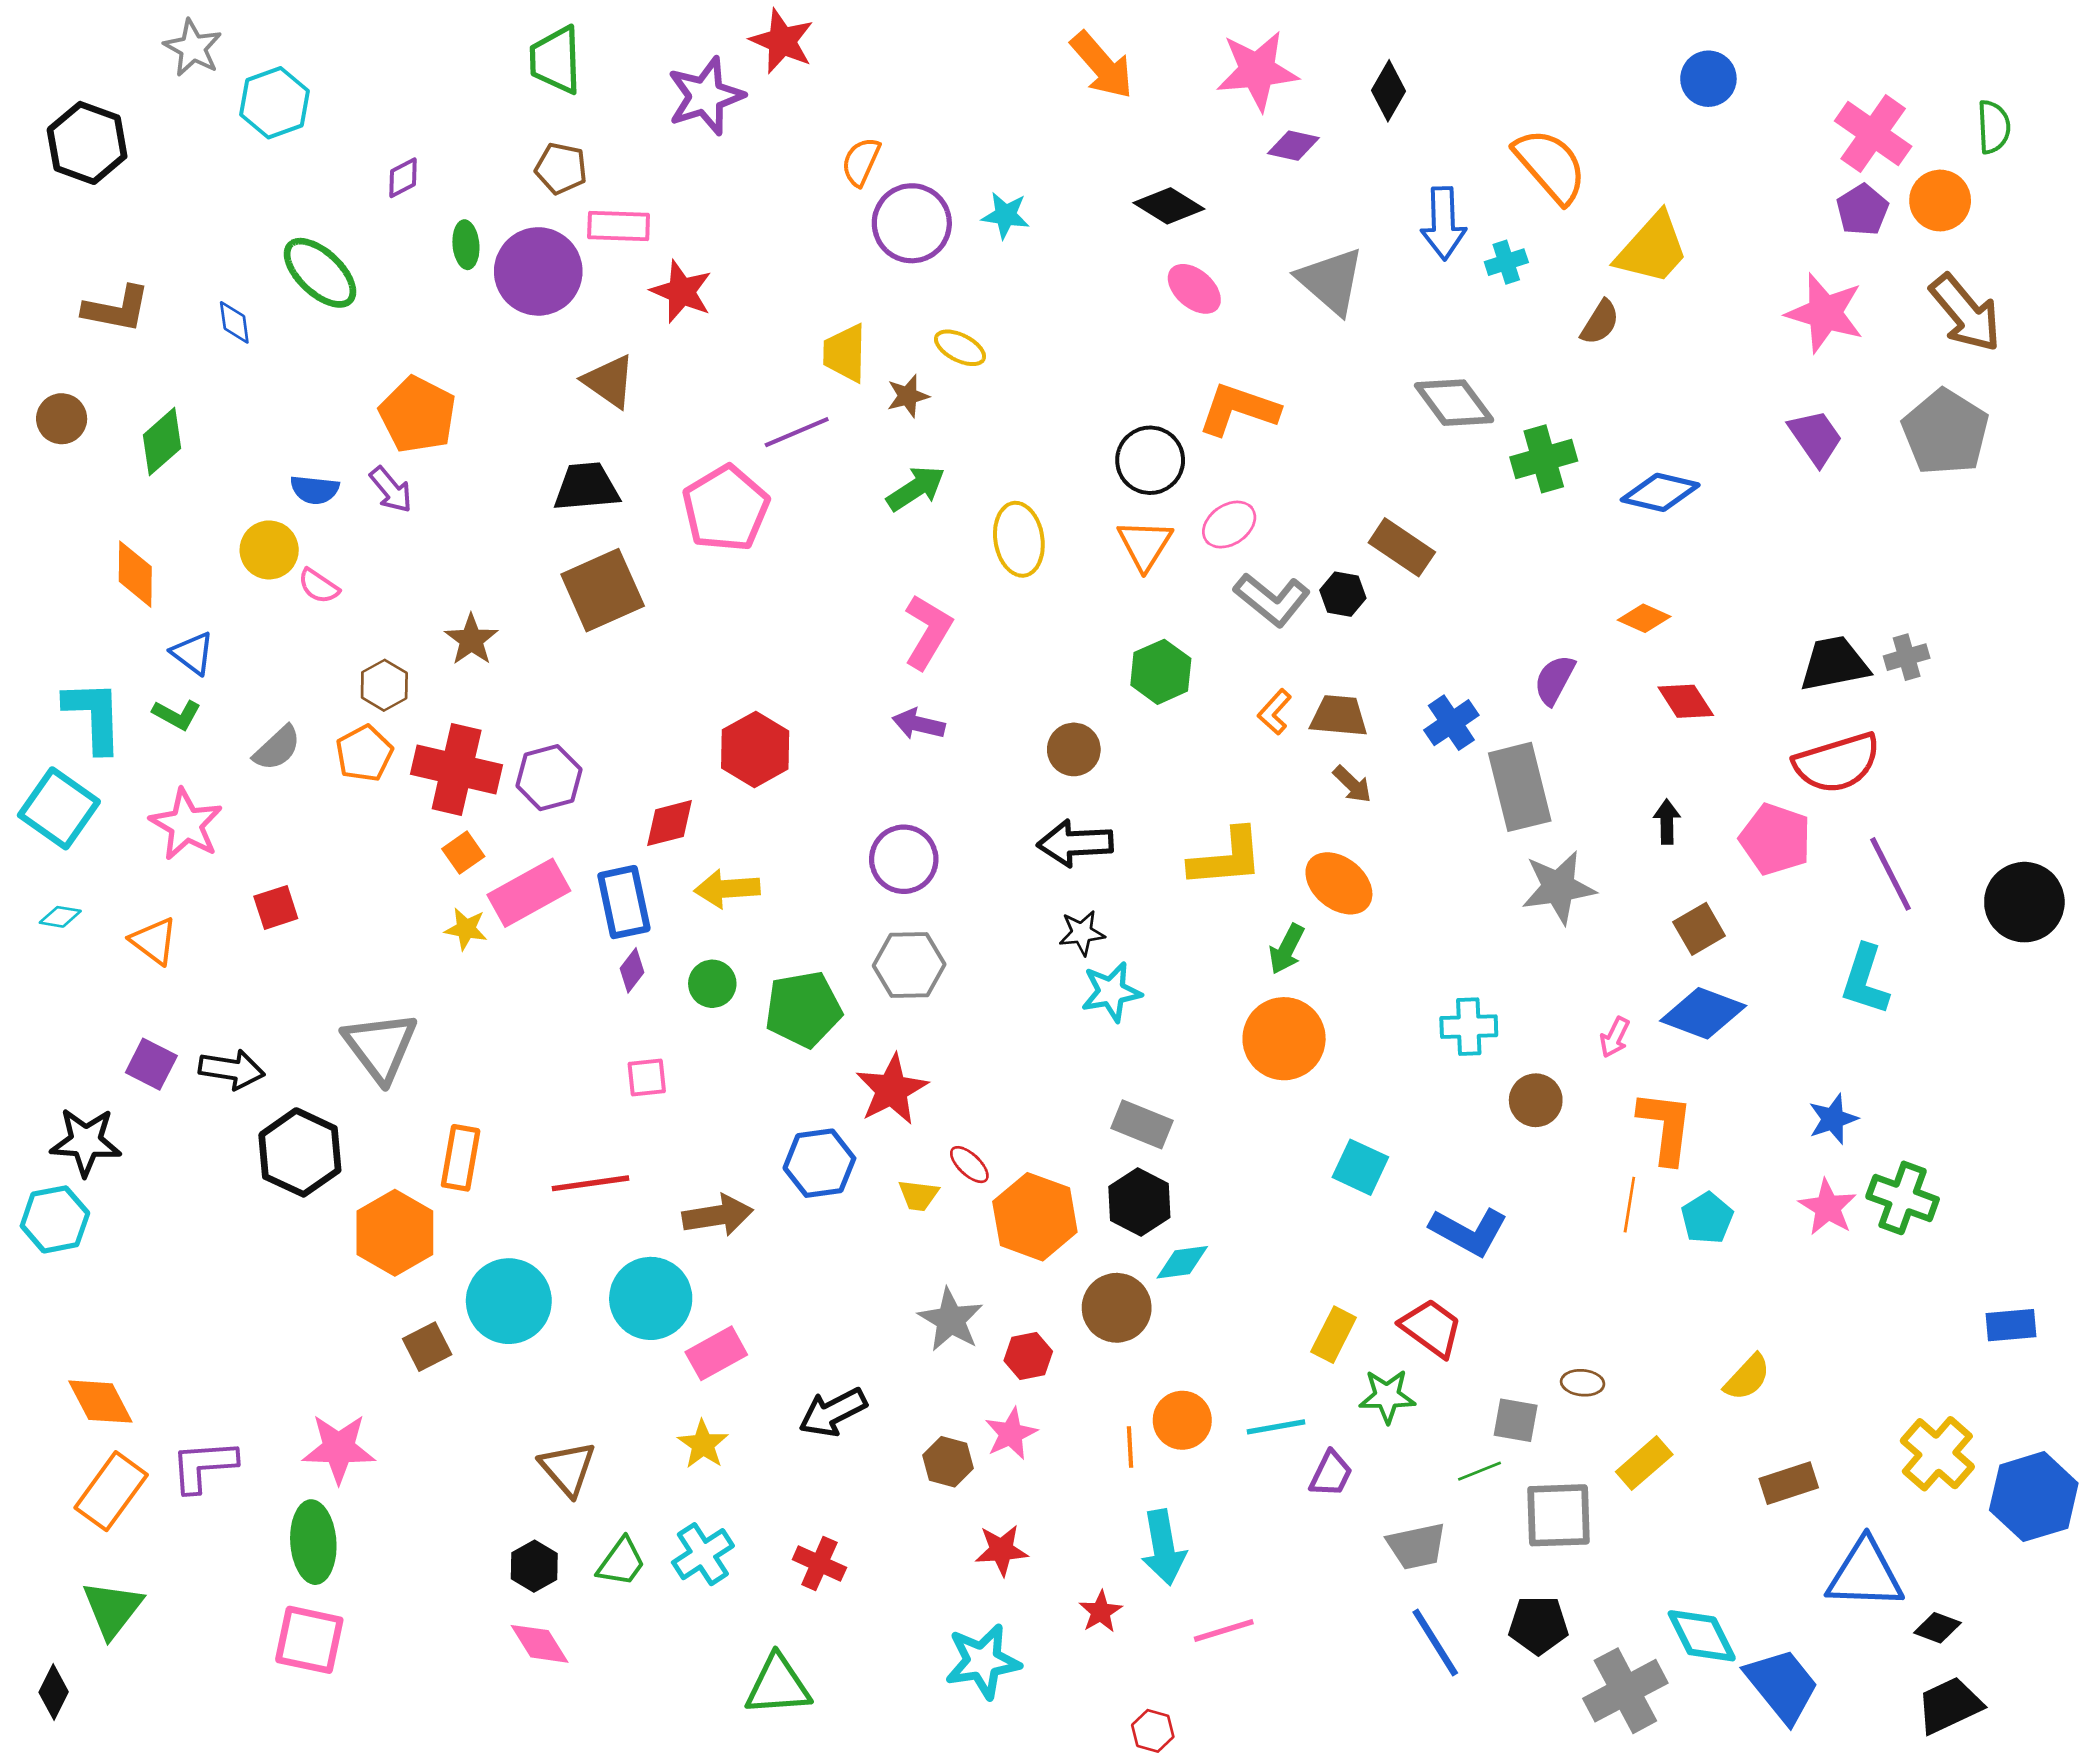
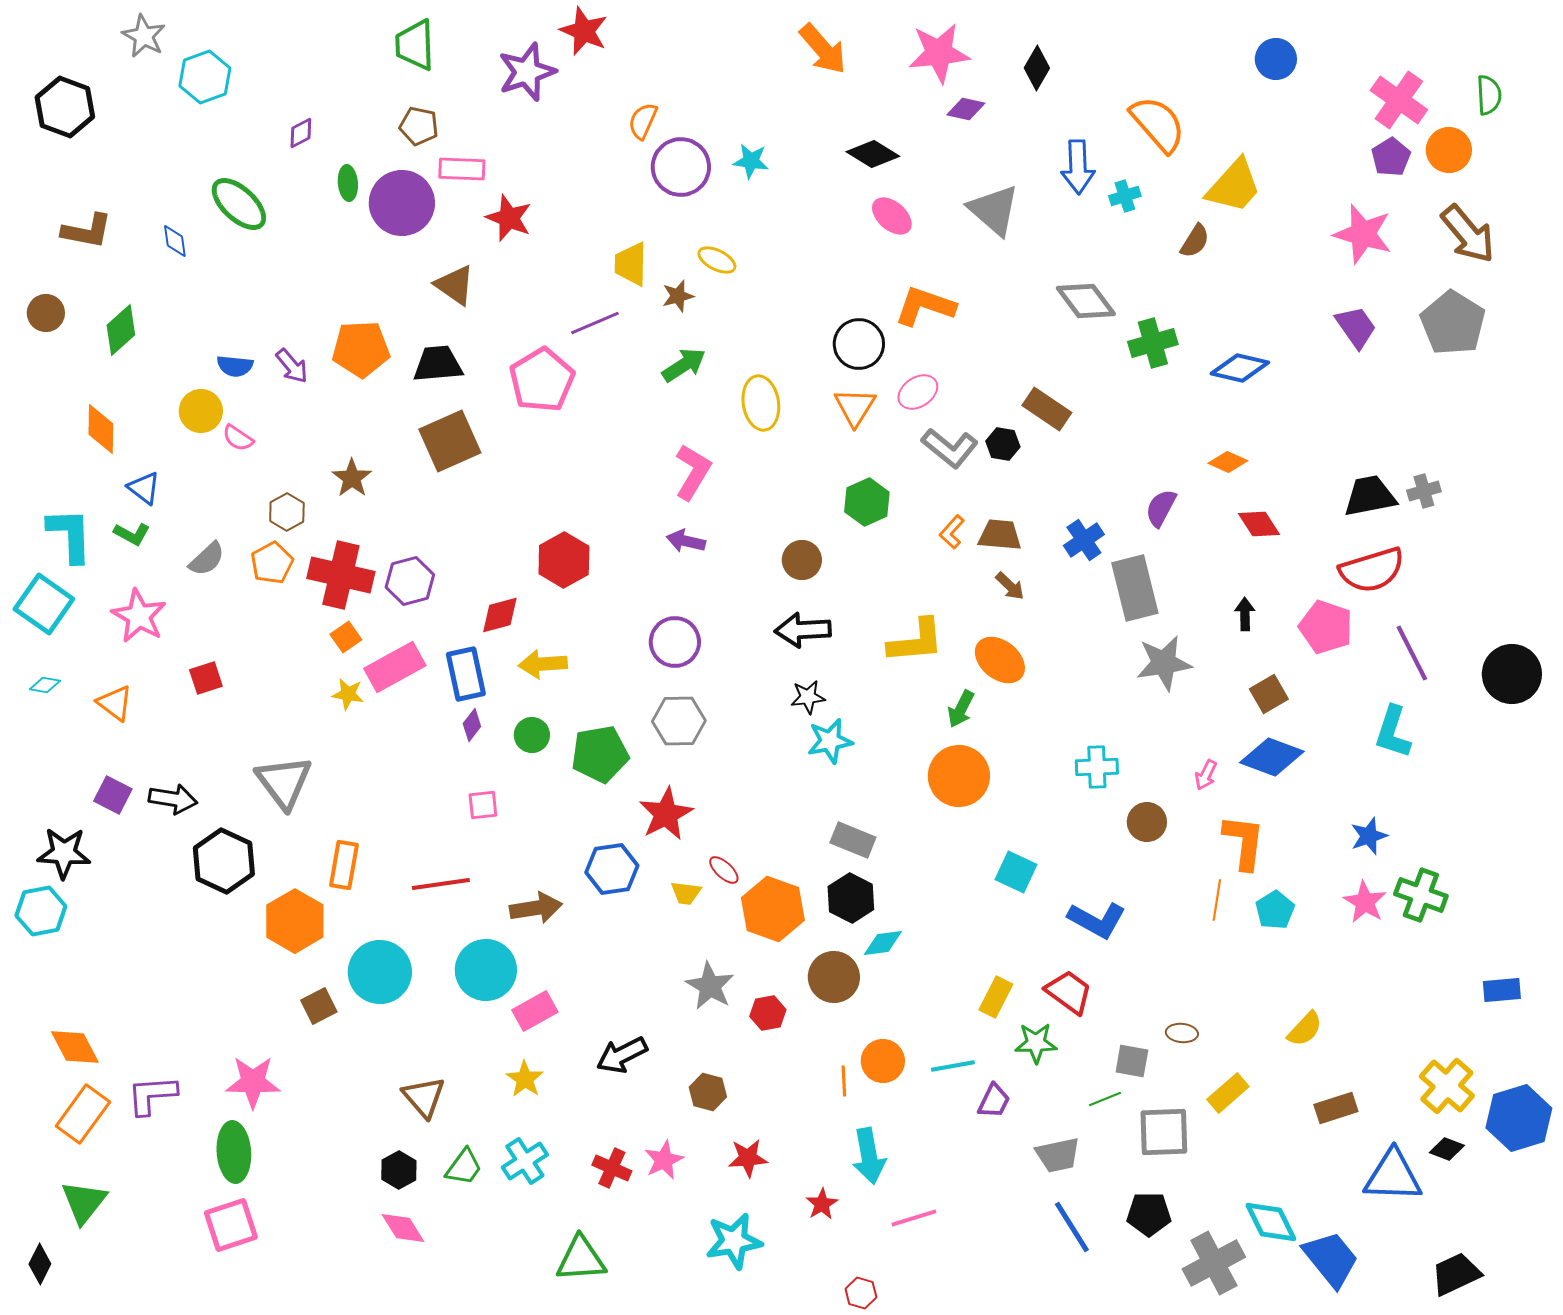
orange pentagon: (418, 415) -> (361, 349), moved, turned -30
pink star: (1011, 1434) -> (664, 1160), moved
black diamond: (1937, 1628) -> (1447, 1149), moved
pink square: (309, 1640) -> (231, 1225), turned -30

